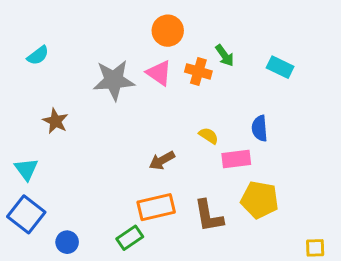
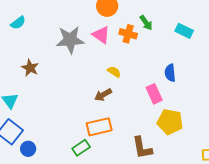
yellow semicircle: (209, 136) -> (114, 72), moved
pink rectangle: (236, 159) -> (154, 94), turned 72
brown L-shape: (209, 216) -> (142, 148), moved
blue circle: (67, 242) -> (28, 149), moved

